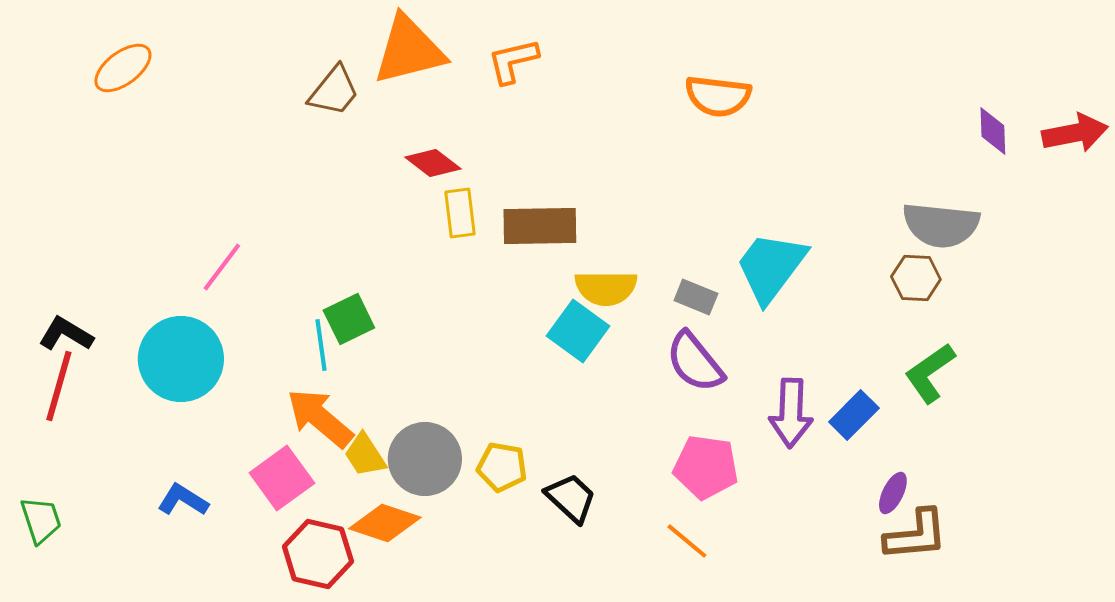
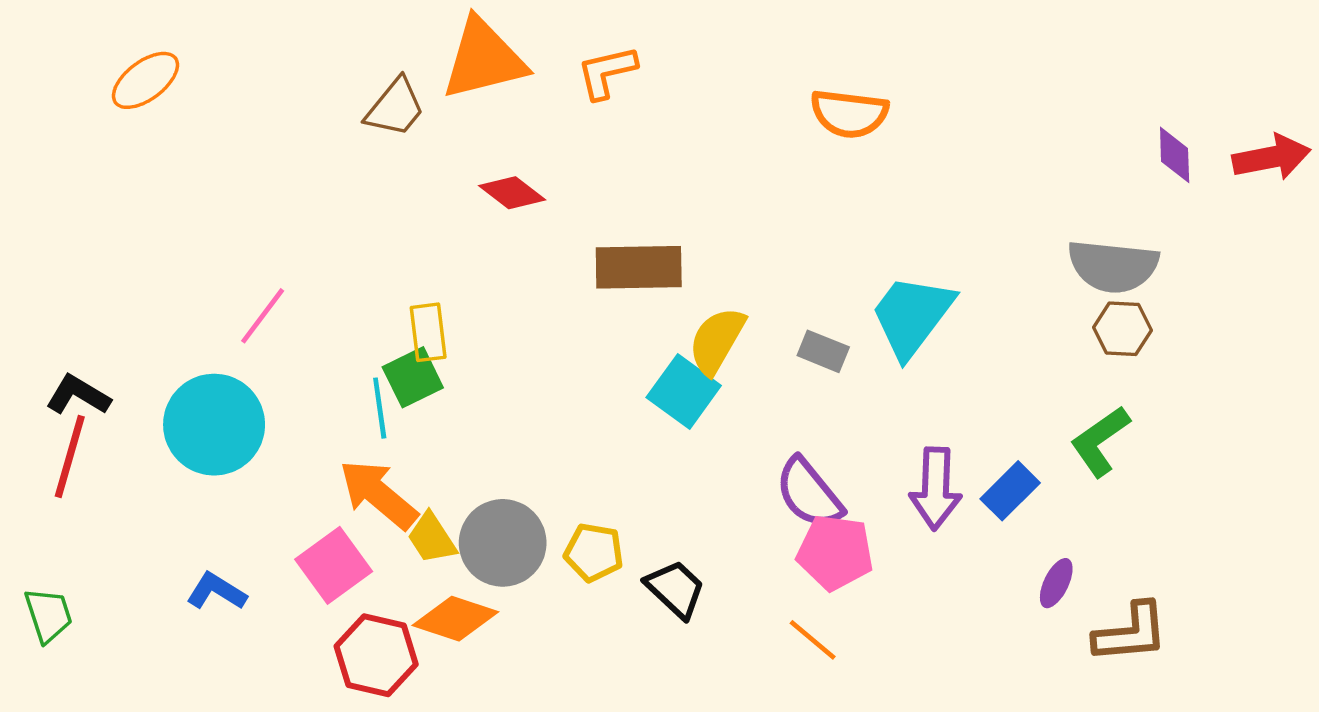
yellow rectangle: (460, 213) -> (428, 332), moved
brown hexagon: (916, 278) -> (1122, 329), moved
yellow semicircle: (606, 288) -> (717, 341), turned 120
purple semicircle: (695, 362) -> (809, 493), moved
brown L-shape: (916, 535) -> (1131, 633), moved

